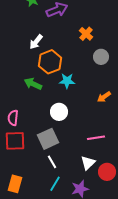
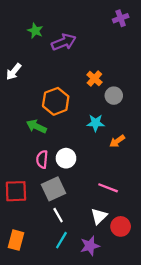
orange cross: (86, 34) -> (94, 79), moved
white arrow: (36, 42) -> (14, 72), moved
cyan star: (67, 81) -> (96, 123), moved
pink semicircle: (13, 118) -> (42, 159), moved
pink line: (96, 138) -> (108, 188), turned 30

